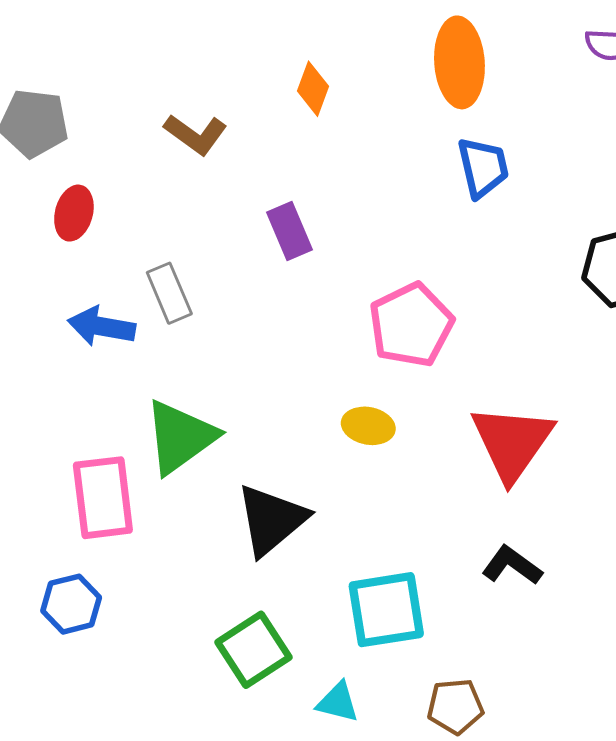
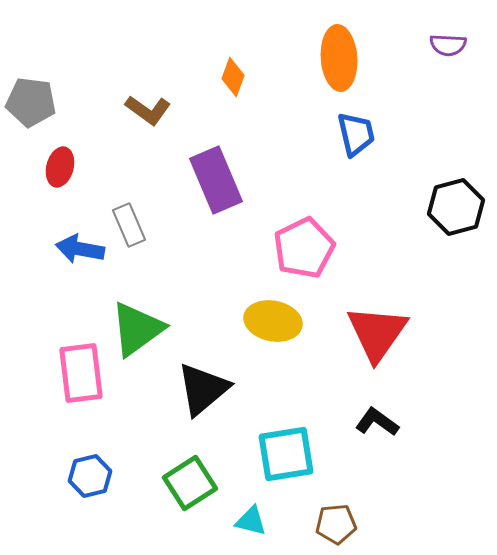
purple rectangle: (289, 231) -> (216, 180), size x1.6
yellow ellipse: (368, 426) -> (273, 321), size x1.5
blue hexagon: (71, 604) -> (90, 476), moved

